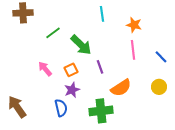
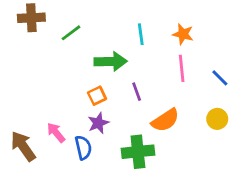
cyan line: (102, 14) -> (141, 34), moved
green line: (53, 33) -> (71, 33), moved
green arrow: (81, 45) -> (111, 61), turned -45
pink arrow: (45, 69) -> (56, 133), moved

